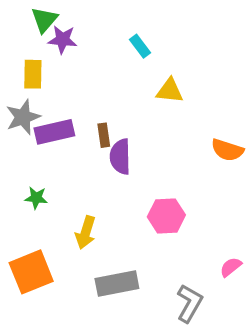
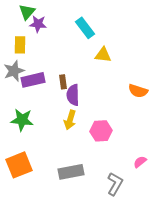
cyan rectangle: (140, 46) -> (85, 28), size x1.5
green star: (36, 198) -> (22, 120), size x1.6
yellow arrow: (86, 232) -> (70, 120), moved

